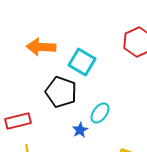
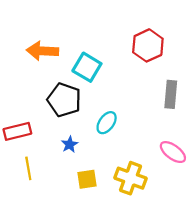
blue star: (80, 130) -> (70, 144), moved

